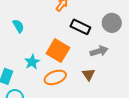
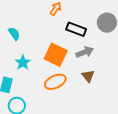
gray arrow: (99, 51) -> (85, 52), moved
cyan star: (32, 62) -> (23, 63), moved

